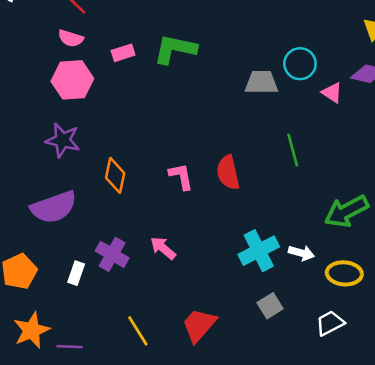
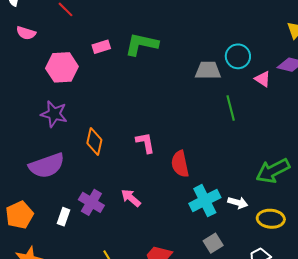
pink semicircle: (71, 38) -> (26, 33), moved
green line: (293, 150) -> (231, 108), moved
red semicircle: (228, 173) -> (180, 164), moved

